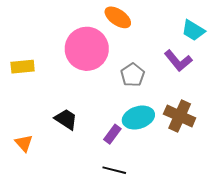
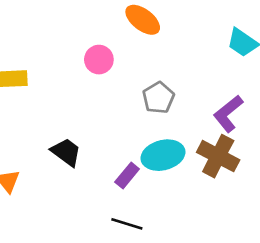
pink circle: (87, 49) -> (99, 60), size x0.5
purple L-shape: (178, 61) -> (228, 114), moved, turned 88

